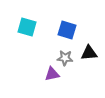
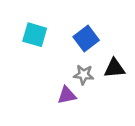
blue square: (67, 30) -> (86, 39), turned 36

